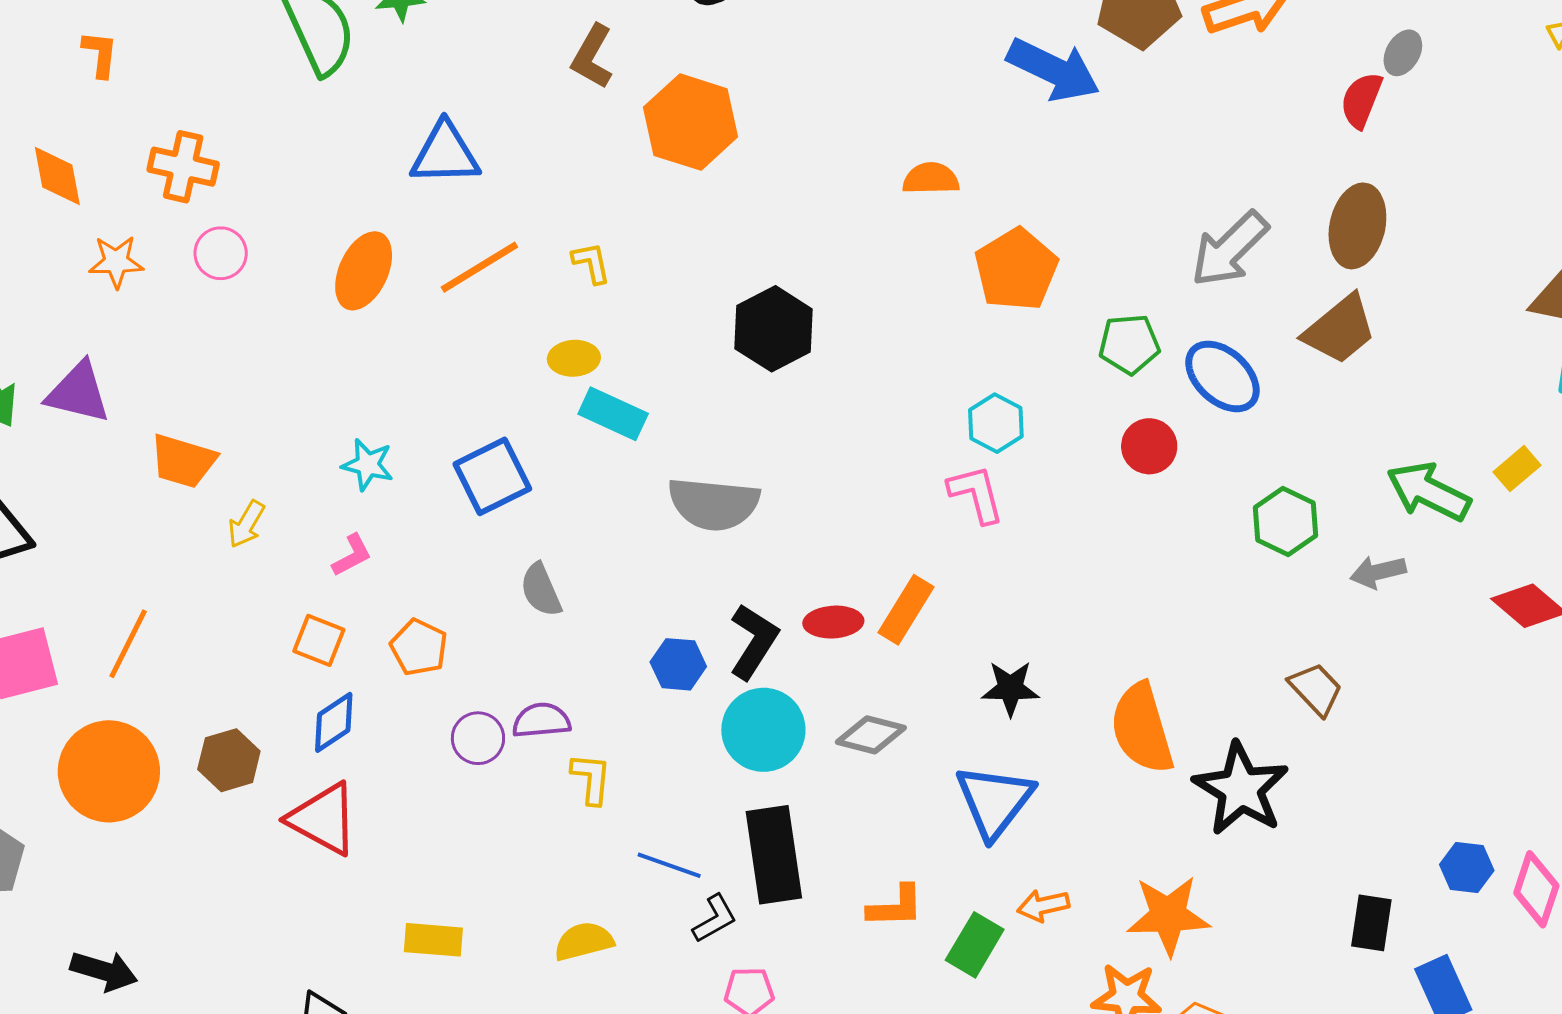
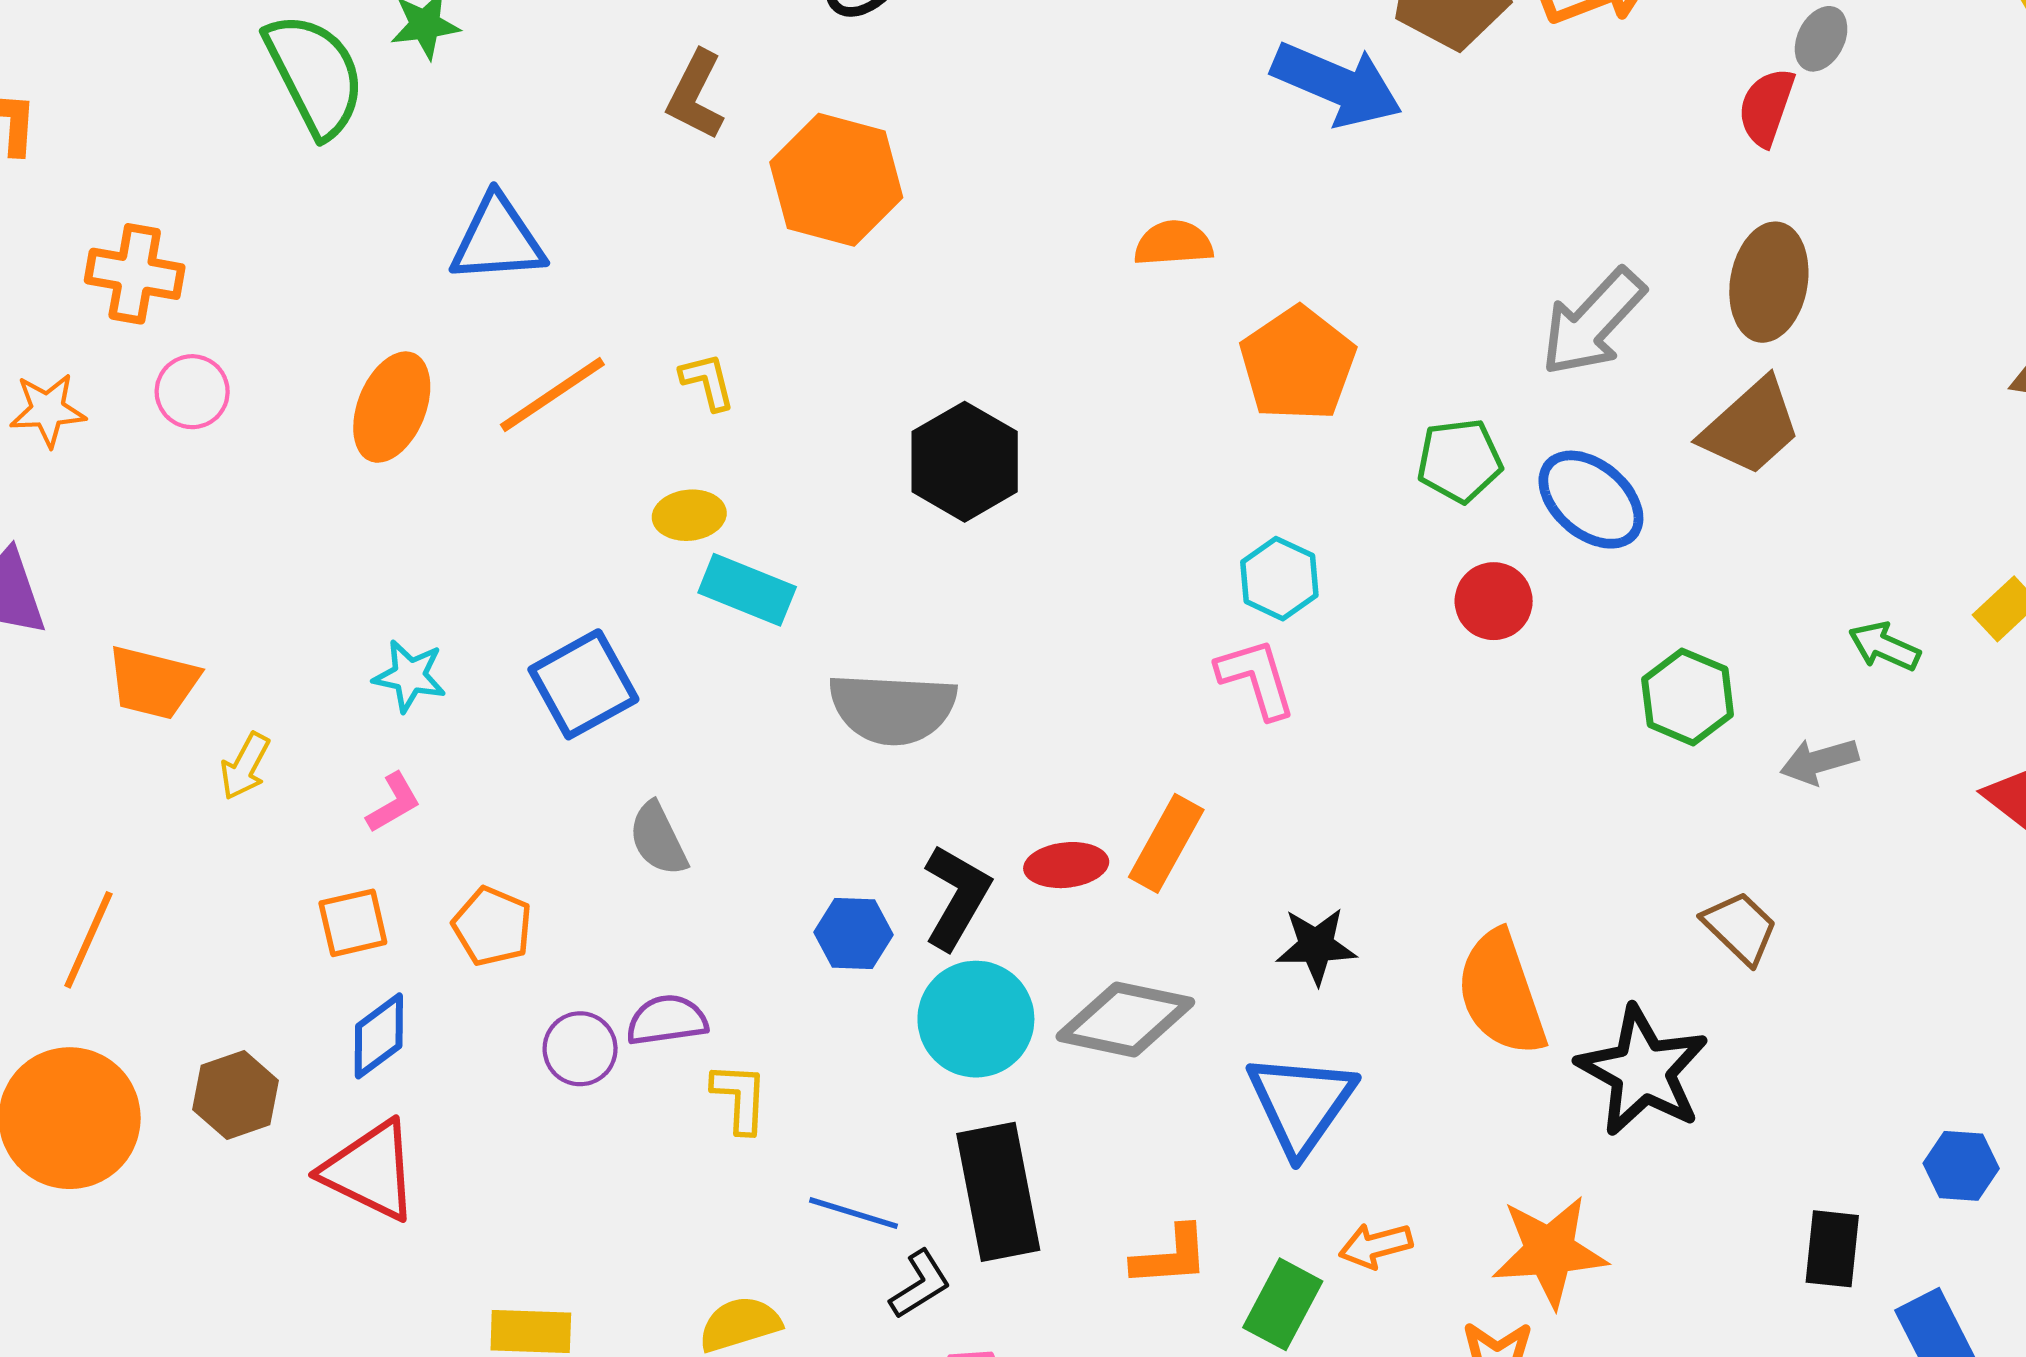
green arrow: (1429, 492) -> (1884, 646), size x0.6
orange square: (319, 640) -> (353, 923), turned -32
gray diamond: (871, 735) -> (1125, 1019), size x1.4

